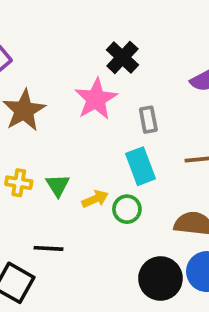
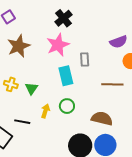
black cross: (122, 57) -> (64, 18), moved
cyan rectangle: (140, 166) -> (66, 76), moved
yellow arrow: (95, 199) -> (45, 111), moved, turned -56

